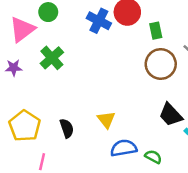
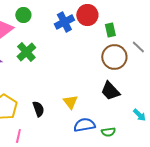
blue cross: (99, 21) -> (64, 22), turned 36
black trapezoid: (171, 115) -> (110, 91), moved
green semicircle: (153, 157) -> (108, 132), turned 144

